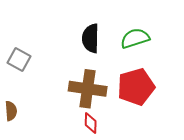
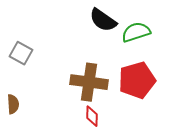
black semicircle: (91, 38) -> (103, 20), moved, turned -56

